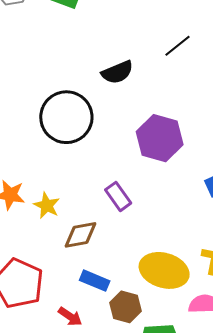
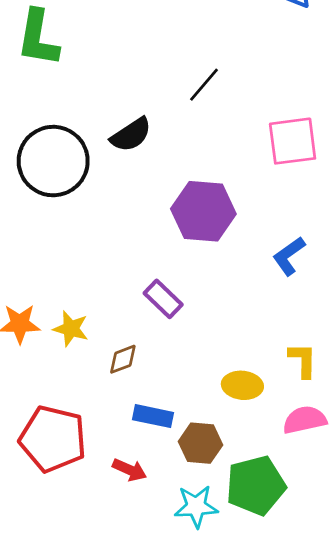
black circle: (66, 117) -> (53, 161), moved
brown diamond: (81, 235) -> (123, 359), size x0.7
yellow ellipse: (164, 270) -> (242, 385), size x0.6

